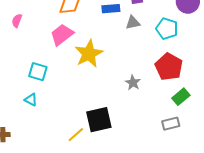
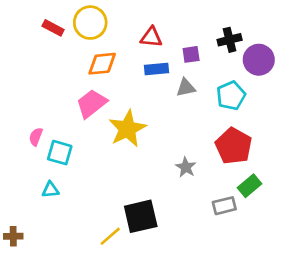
pink semicircle: (17, 21) -> (36, 137), moved
cyan pentagon: (167, 29) -> (231, 96), turned 30
cyan triangle: (31, 100) -> (50, 190), turned -32
gray rectangle: (171, 124) -> (224, 206), moved

